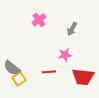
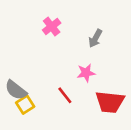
red line: (49, 72) -> (65, 95), turned 56

